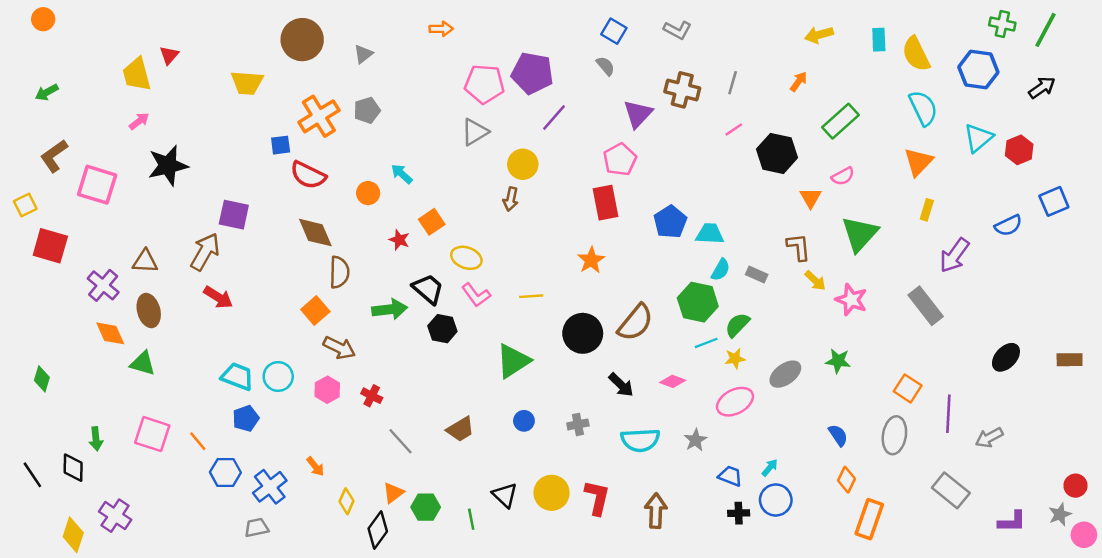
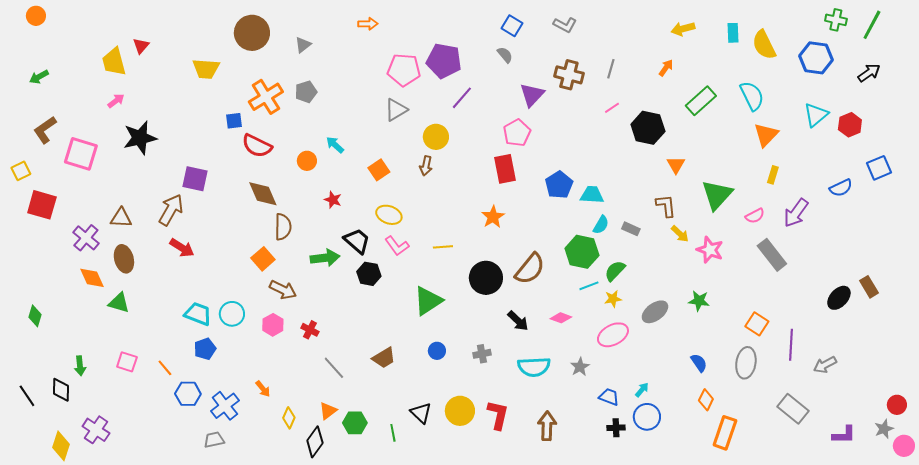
cyan semicircle: (923, 108) -> (752, 96), moved
pink semicircle: (843, 176) -> (755, 216), moved
orange square: (432, 222) -> (379, 170), moved
brown rectangle: (1070, 360) -> (869, 287), moved, turned 60
pink square: (152, 434) -> (127, 362), size x0.7

